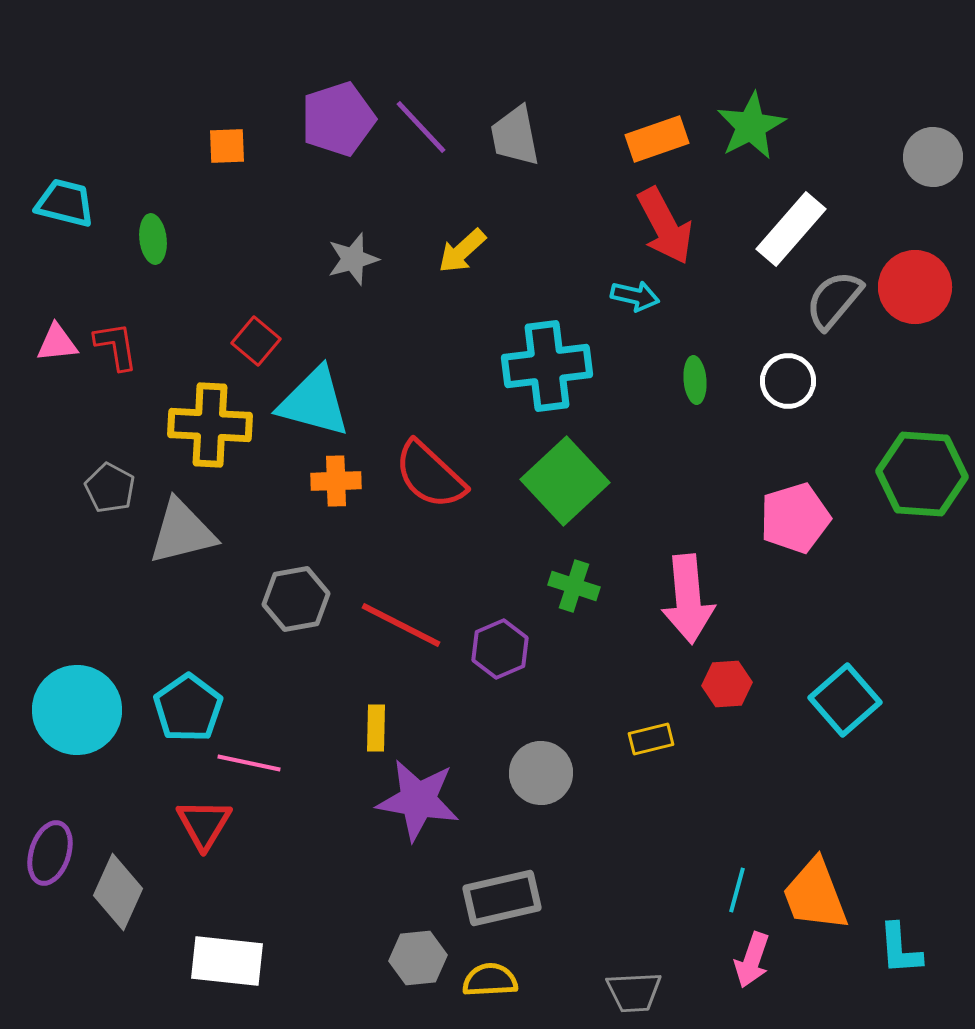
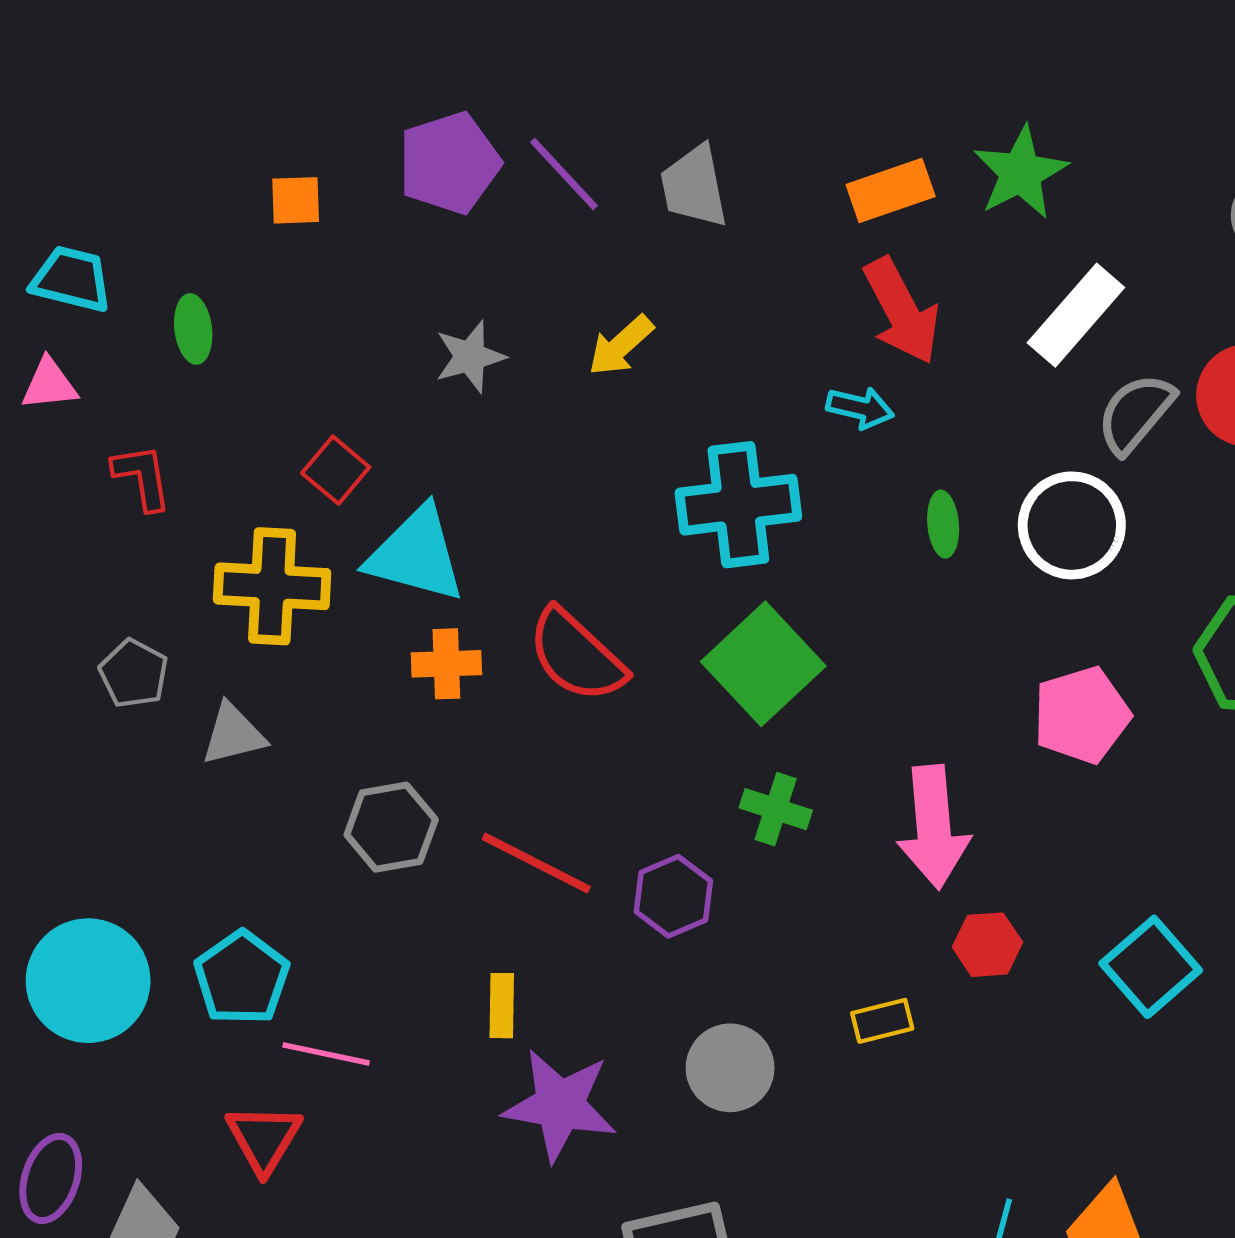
pink triangle: (57, 343) -> (49, 384), moved
white circle: (788, 381) -> (1072, 525), size x1.4
gray triangle: (182, 532) -> (233, 734), size x0.7

